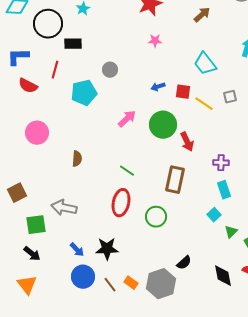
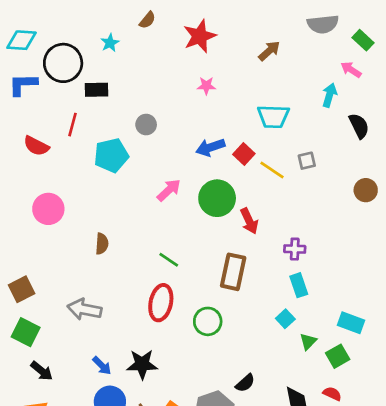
blue L-shape: (18, 57) -> (23, 84), moved
cyan trapezoid: (205, 64) -> (273, 117), turned -50
blue arrow: (158, 87) -> (210, 147), size x1.5
red square: (183, 92) -> (244, 154), turned 35
green square: (36, 225) -> (26, 332), moved, turned 35

